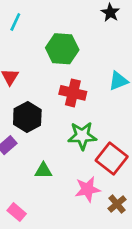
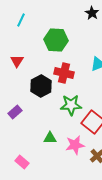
black hexagon: (27, 117) -> (41, 86), moved
green triangle: (43, 171) -> (50, 138), moved

